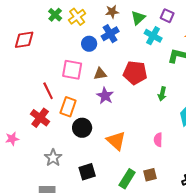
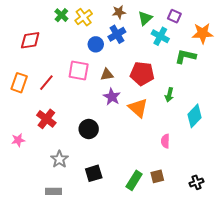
red line: (48, 91) -> (46, 83), moved, turned 66
orange rectangle: (68, 107) -> (19, 83), moved
orange triangle: (116, 141) -> (138, 108), moved

